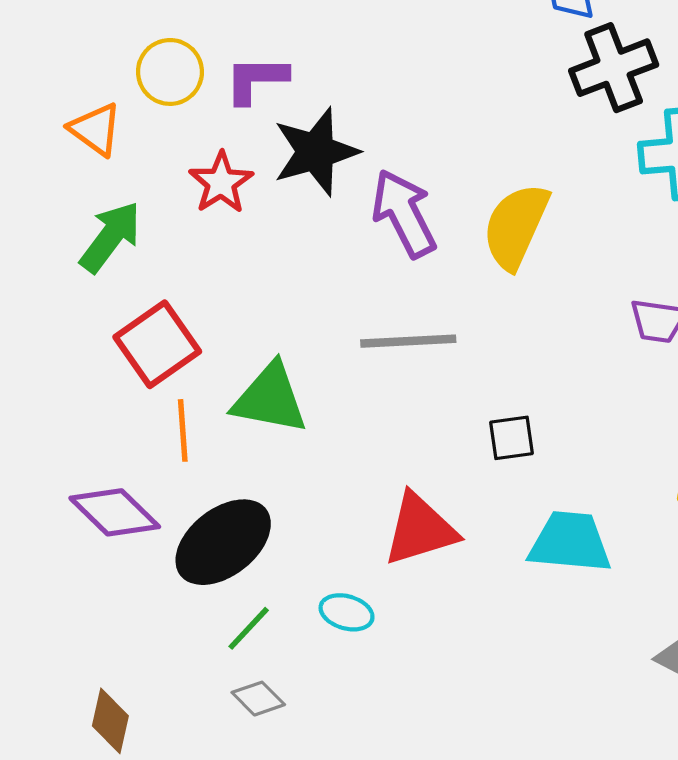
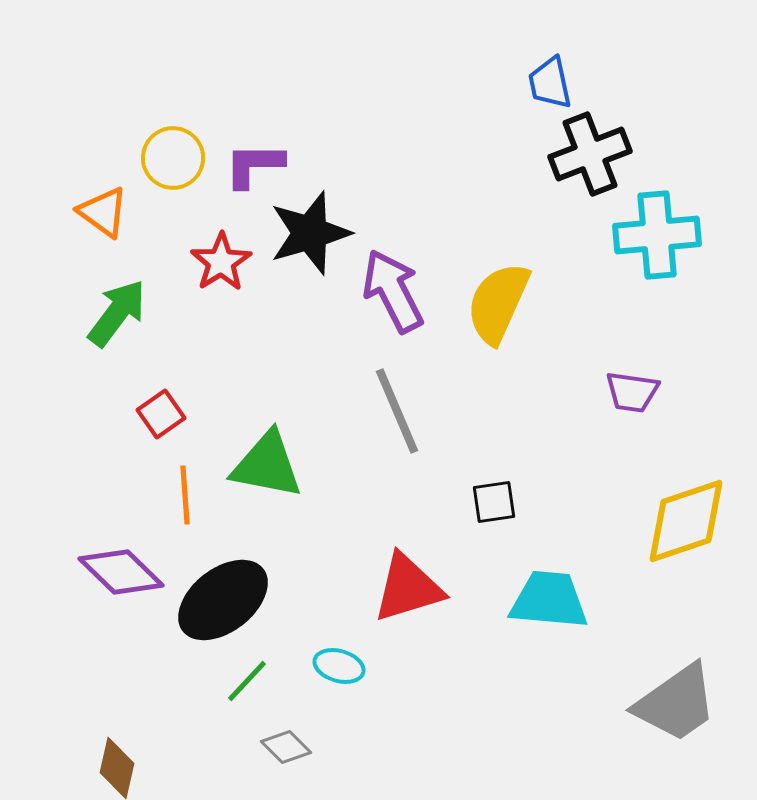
gray line: (408, 341) -> (397, 411), turned 70
red square: (157, 344) -> (161, 414), size x0.6
gray diamond: (258, 699) -> (286, 747), moved

